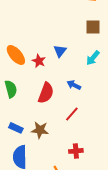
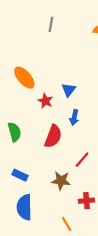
orange ellipse: (16, 55) -> (24, 78), moved
blue arrow: (74, 85) -> (74, 117), moved, turned -104
brown star: (40, 130) -> (61, 181), moved

